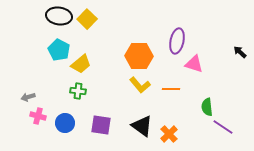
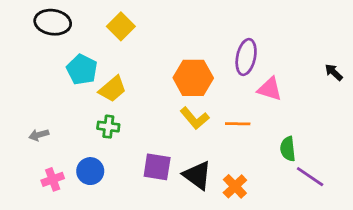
black ellipse: (59, 16) -> (53, 22), moved
pink cross: (38, 116) -> (53, 179), moved, turned -35
purple square: (101, 125) -> (157, 167), moved

